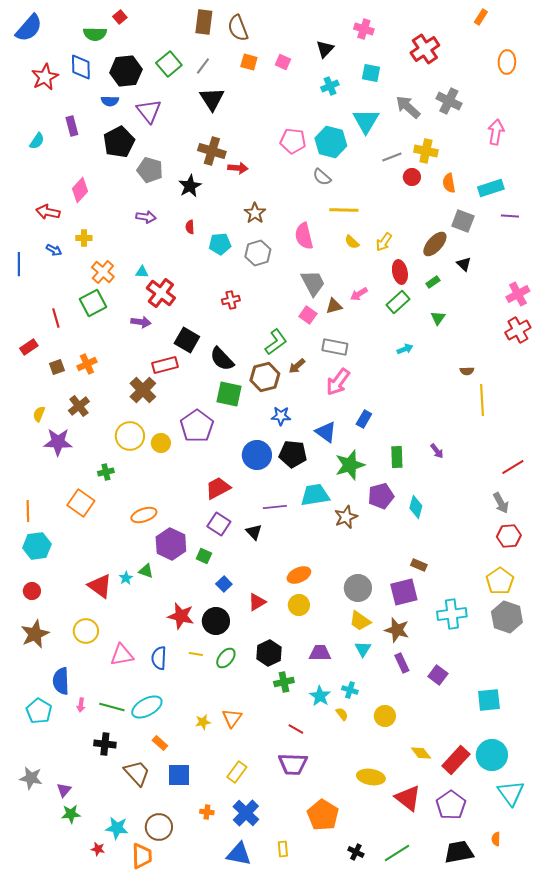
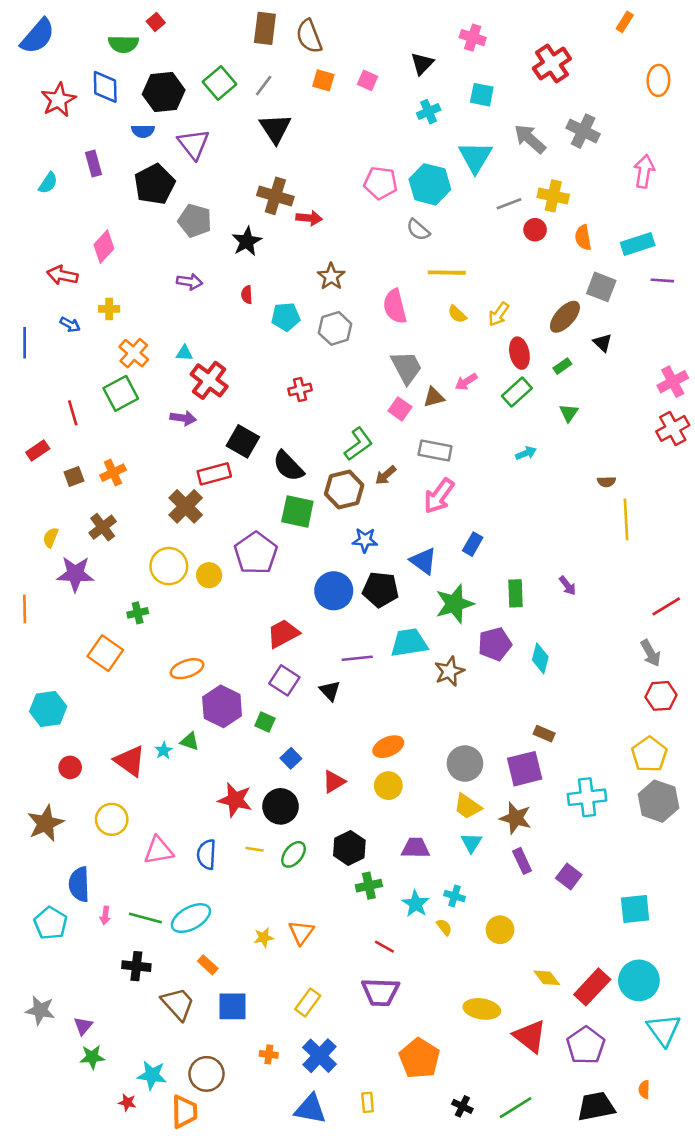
orange line: (28, 511) -> (25, 609), moved
red circle: (32, 591) -> (70, 767), moved

